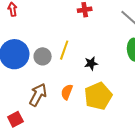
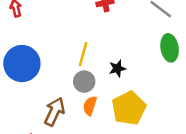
gray circle: (43, 56) -> (84, 82), moved

